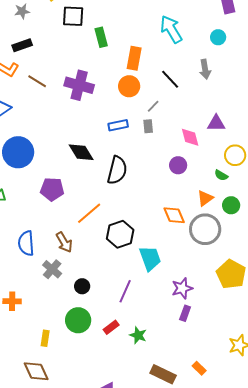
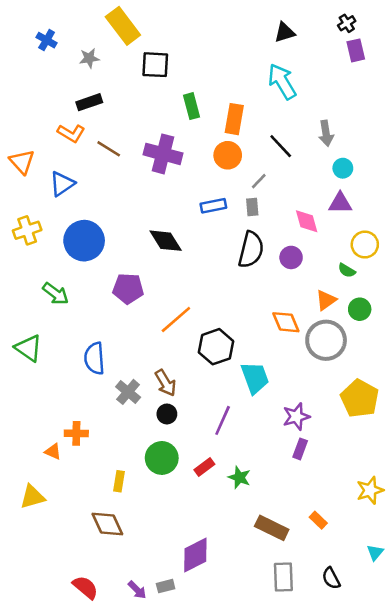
green rectangle: (101, 37) -> (191, 106), moved
cyan circle: (218, 37) -> (343, 168), moved
black semicircle: (117, 170) -> (251, 250), moved
brown arrow: (64, 242) -> (166, 383), moved

